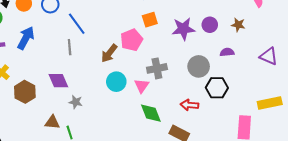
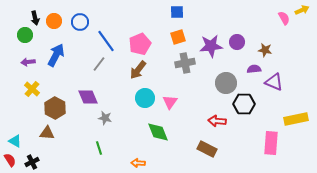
brown star: (238, 25) -> (265, 50), moved
pink pentagon: (132, 40) -> (140, 44), moved
gray line: (70, 47) -> (99, 64), turned 42
purple triangle: (269, 56) -> (274, 82), moved
gray cross: (157, 68) -> (185, 63), moved
green diamond: (151, 113) -> (158, 132), moved
brown triangle: (52, 122) -> (47, 133), moved

